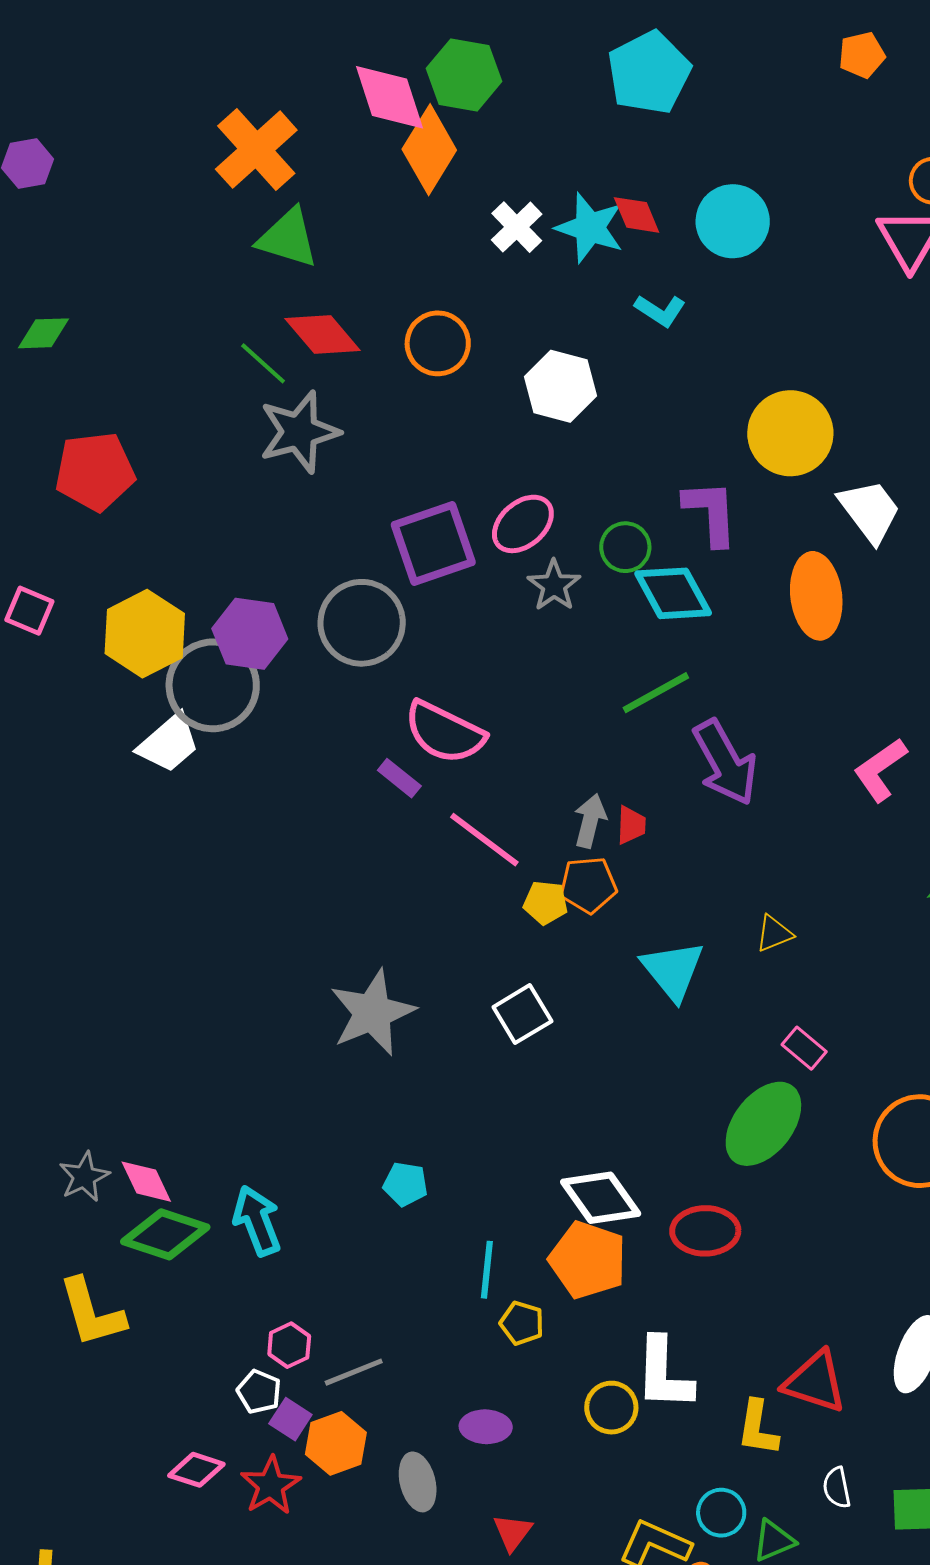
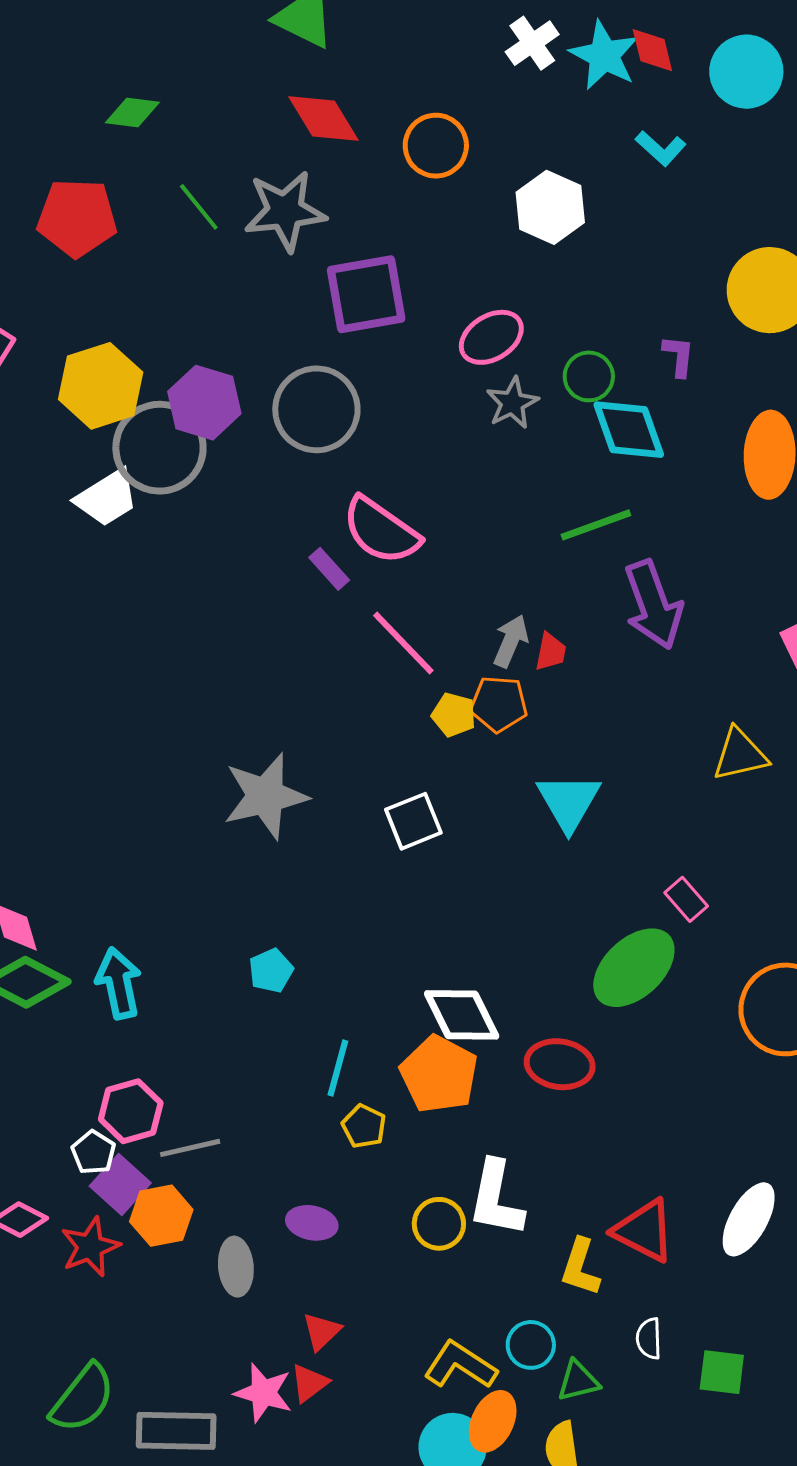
green diamond: (44, 333) -> (132, 113), moved
green line: (263, 363) -> (199, 207), moved
purple L-shape: (711, 513) -> (679, 356), size x0.6
purple square: (433, 544) -> (366, 294), moved
yellow triangle: (774, 934) -> (740, 755), moved, size x1.5
cyan pentagon: (405, 1184) -> (271, 971), turned 30
pink hexagon: (289, 1345) -> (131, 1111), size x1.4
purple square: (290, 1419) -> (120, 1184), size x1.4

